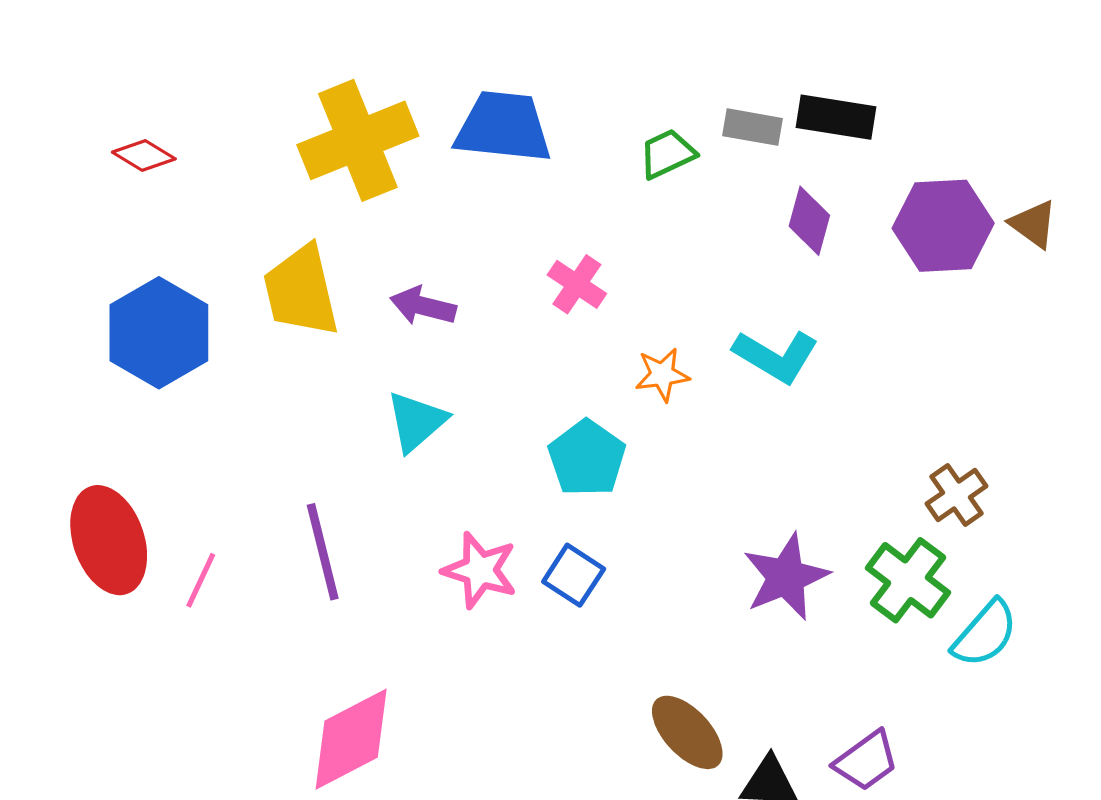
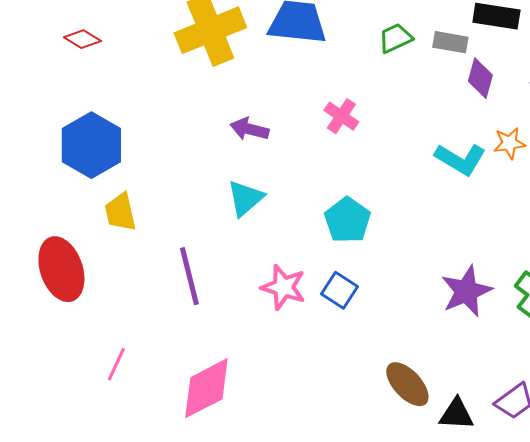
gray rectangle: (752, 127) -> (450, 42), moved
yellow trapezoid: (301, 291) -> (120, 212), moved, size x0.7
orange star: (662, 375) -> (509, 143), moved
pink line: (201, 580) -> (116, 364), moved

